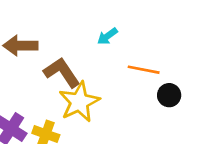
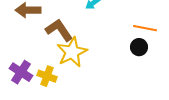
orange line: (144, 70) -> (145, 28), moved

